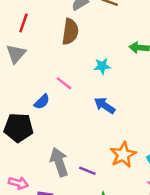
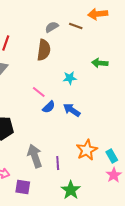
blue semicircle: (42, 102) -> (49, 107), moved
purple line: (87, 171) -> (58, 163), turned 64

